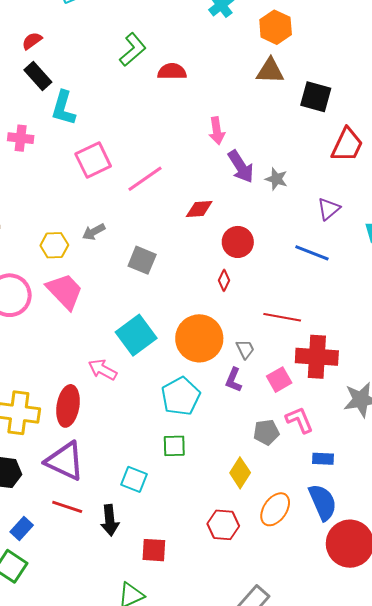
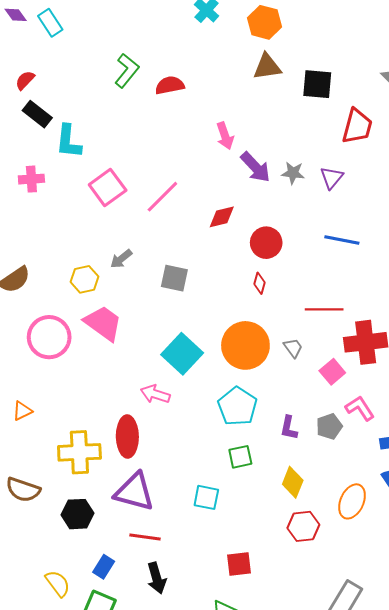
purple triangle: (329, 209) -> (332, 178), moved
purple L-shape: (234, 380) -> (289, 428), moved
yellow diamond: (240, 473) -> (293, 482), moved
black arrow: (110, 520) -> (157, 578), moved

